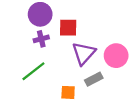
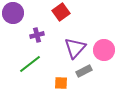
purple circle: (40, 14) -> (13, 13), moved
red square: (68, 28) -> (61, 12), moved, turned -36

